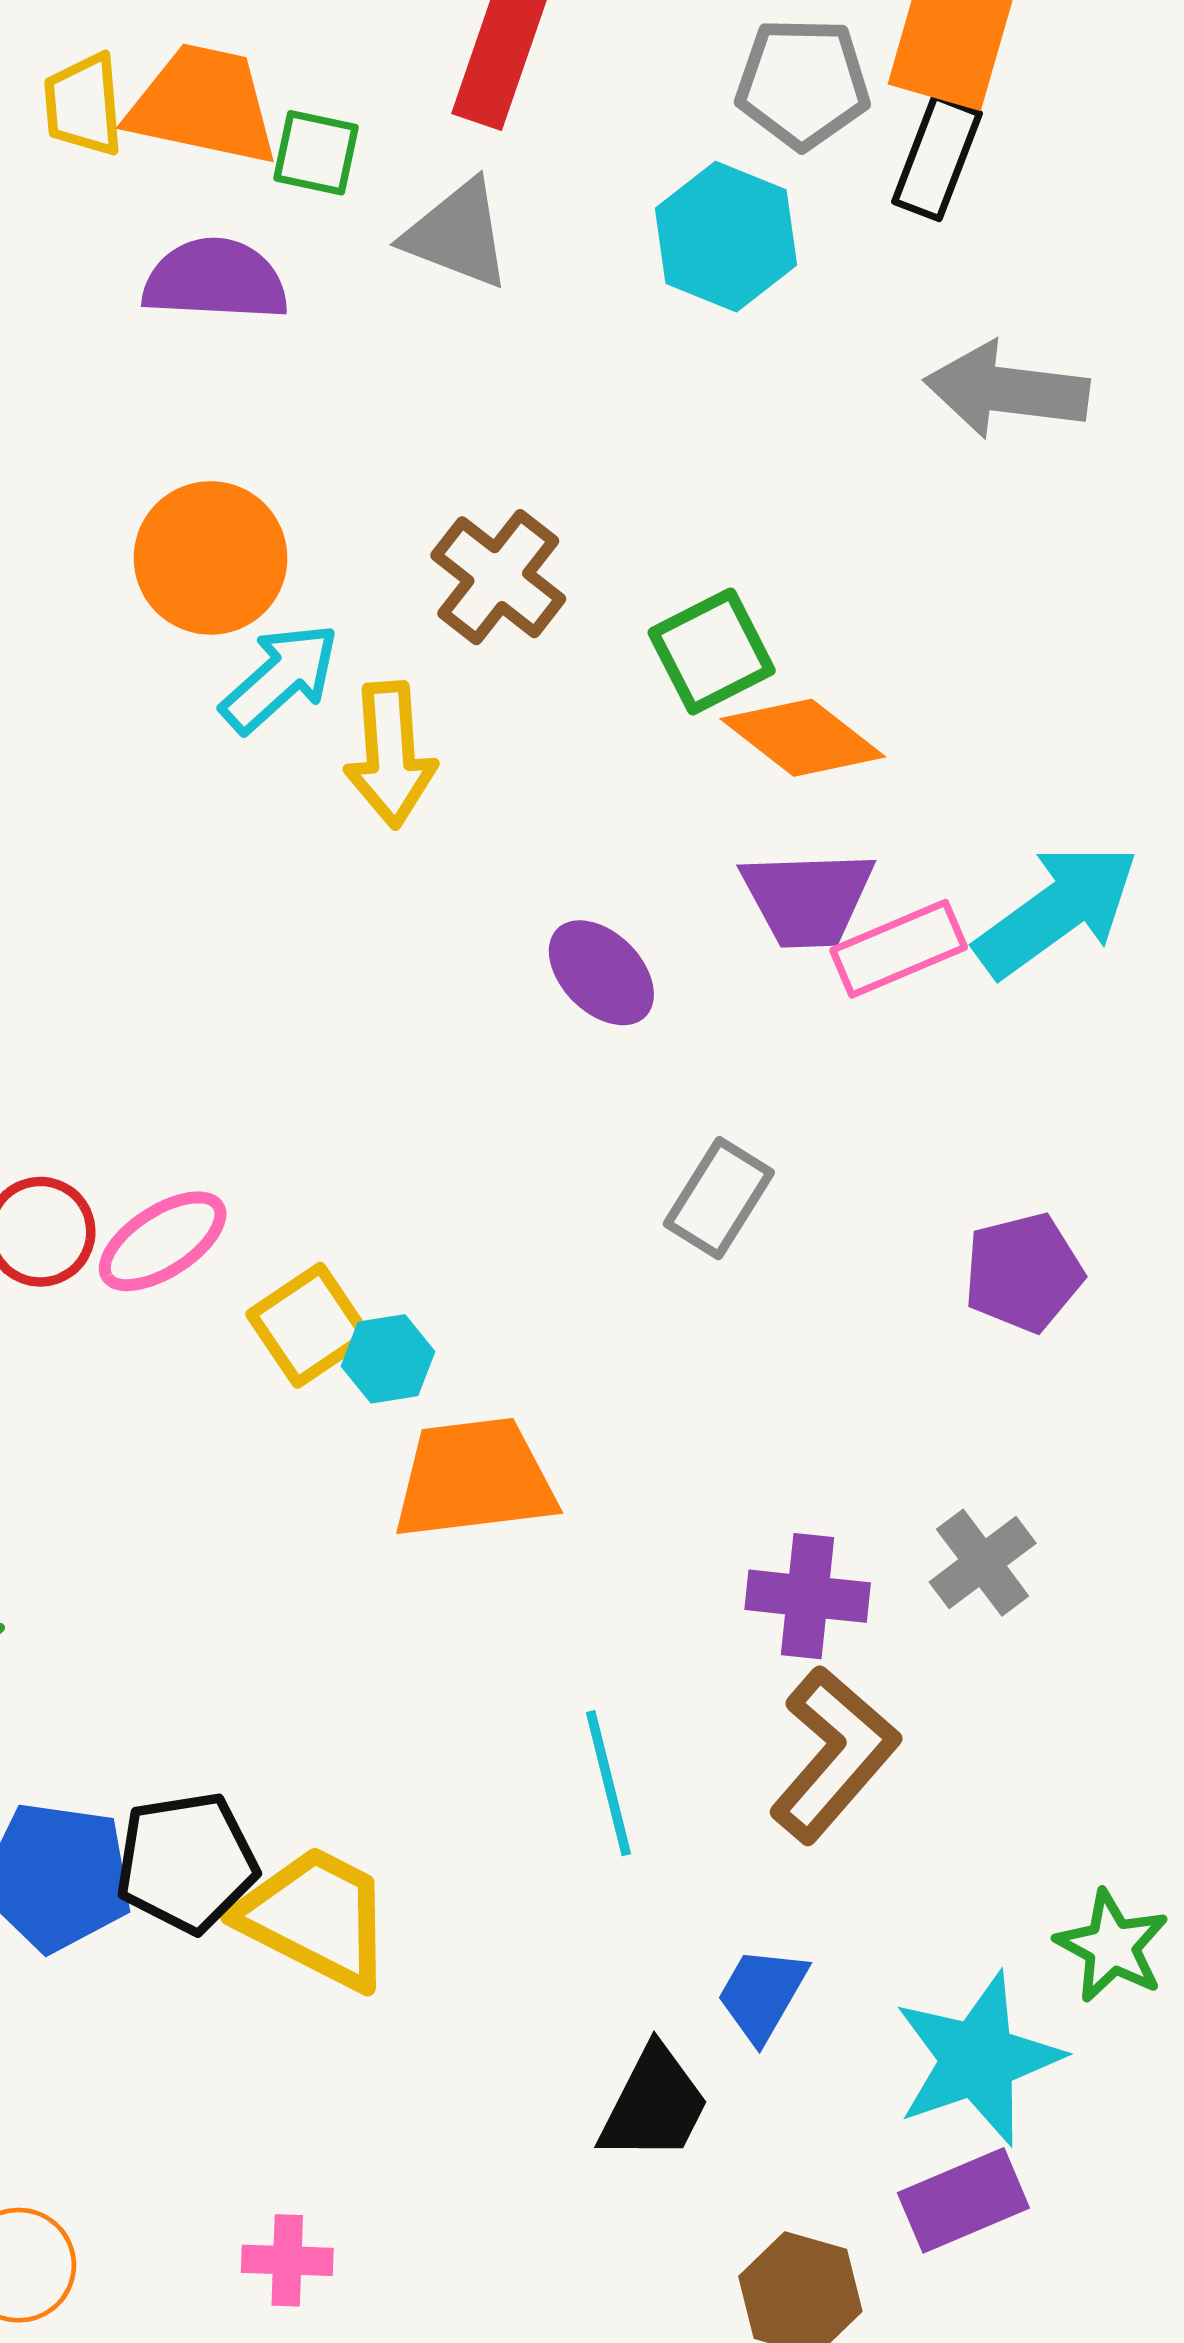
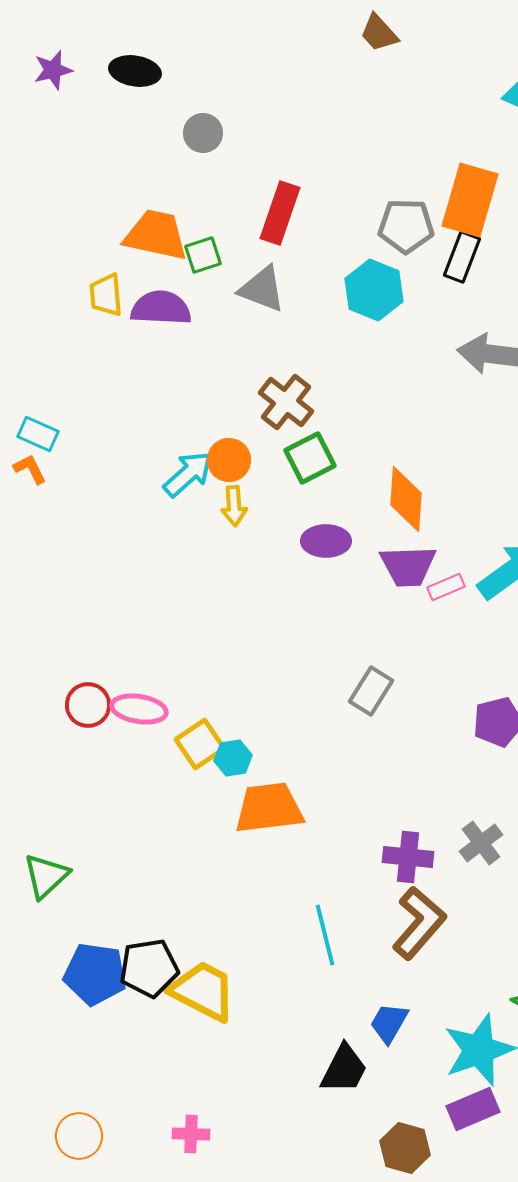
yellow trapezoid: (83, 105) -> (106, 295), moved
green square: (316, 153) -> (203, 255), turned -30
orange circle: (211, 558) -> (229, 460), moved, size x0.7
brown cross: (498, 577) -> (286, 402), moved
green square: (712, 651) -> (310, 458), moved
orange diamond: (803, 738) -> (406, 499), turned 56
yellow arrow: (390, 755) -> (234, 506), size x0.7
pink rectangle: (899, 949) -> (446, 587), size x0.7
purple ellipse: (601, 973) -> (326, 541), moved, turned -45
pink ellipse: (163, 1241) -> (139, 709), turned 42

